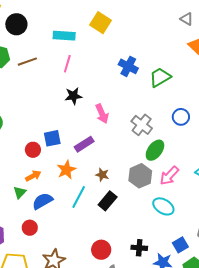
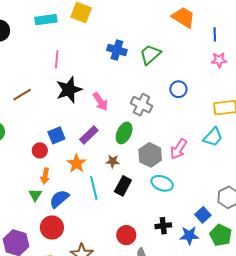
cyan rectangle: (64, 36) -> (46, 20), moved
brown line: (27, 62) -> (22, 95), moved
black star: (73, 96) -> (69, 90), size x1.5
green ellipse: (155, 150) -> (124, 133), moved
orange arrow: (33, 176) -> (45, 176), turned 140
cyan line: (79, 197) -> (94, 188), turned -30
cyan ellipse: (163, 206) -> (162, 183), moved
red circle: (30, 228) -> (52, 228), size x1.5

